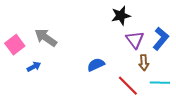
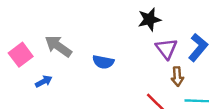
blue semicircle: (96, 65) -> (103, 62), moved, turned -144

